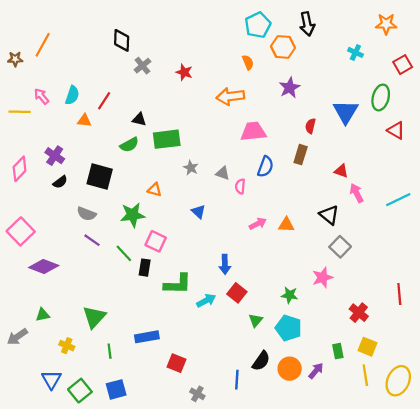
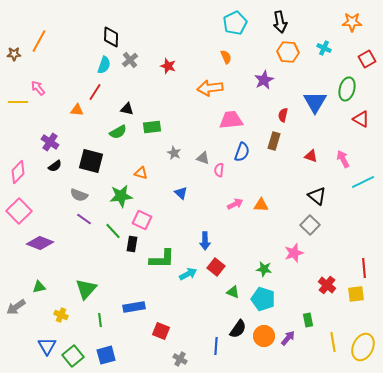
orange hexagon: (283, 47) -> (288, 52), moved
cyan semicircle: (72, 95) -> (104, 65), moved
green rectangle: (167, 139) -> (152, 127), size x0.7
pink diamond: (20, 169) -> (18, 172), moved
pink arrow: (357, 193) -> (343, 159), moved
black triangle: (329, 215) -> (317, 196), moved
green triangle: (256, 320) -> (233, 292), turned -48
yellow square: (368, 347) -> (356, 294), moved, turned -30

